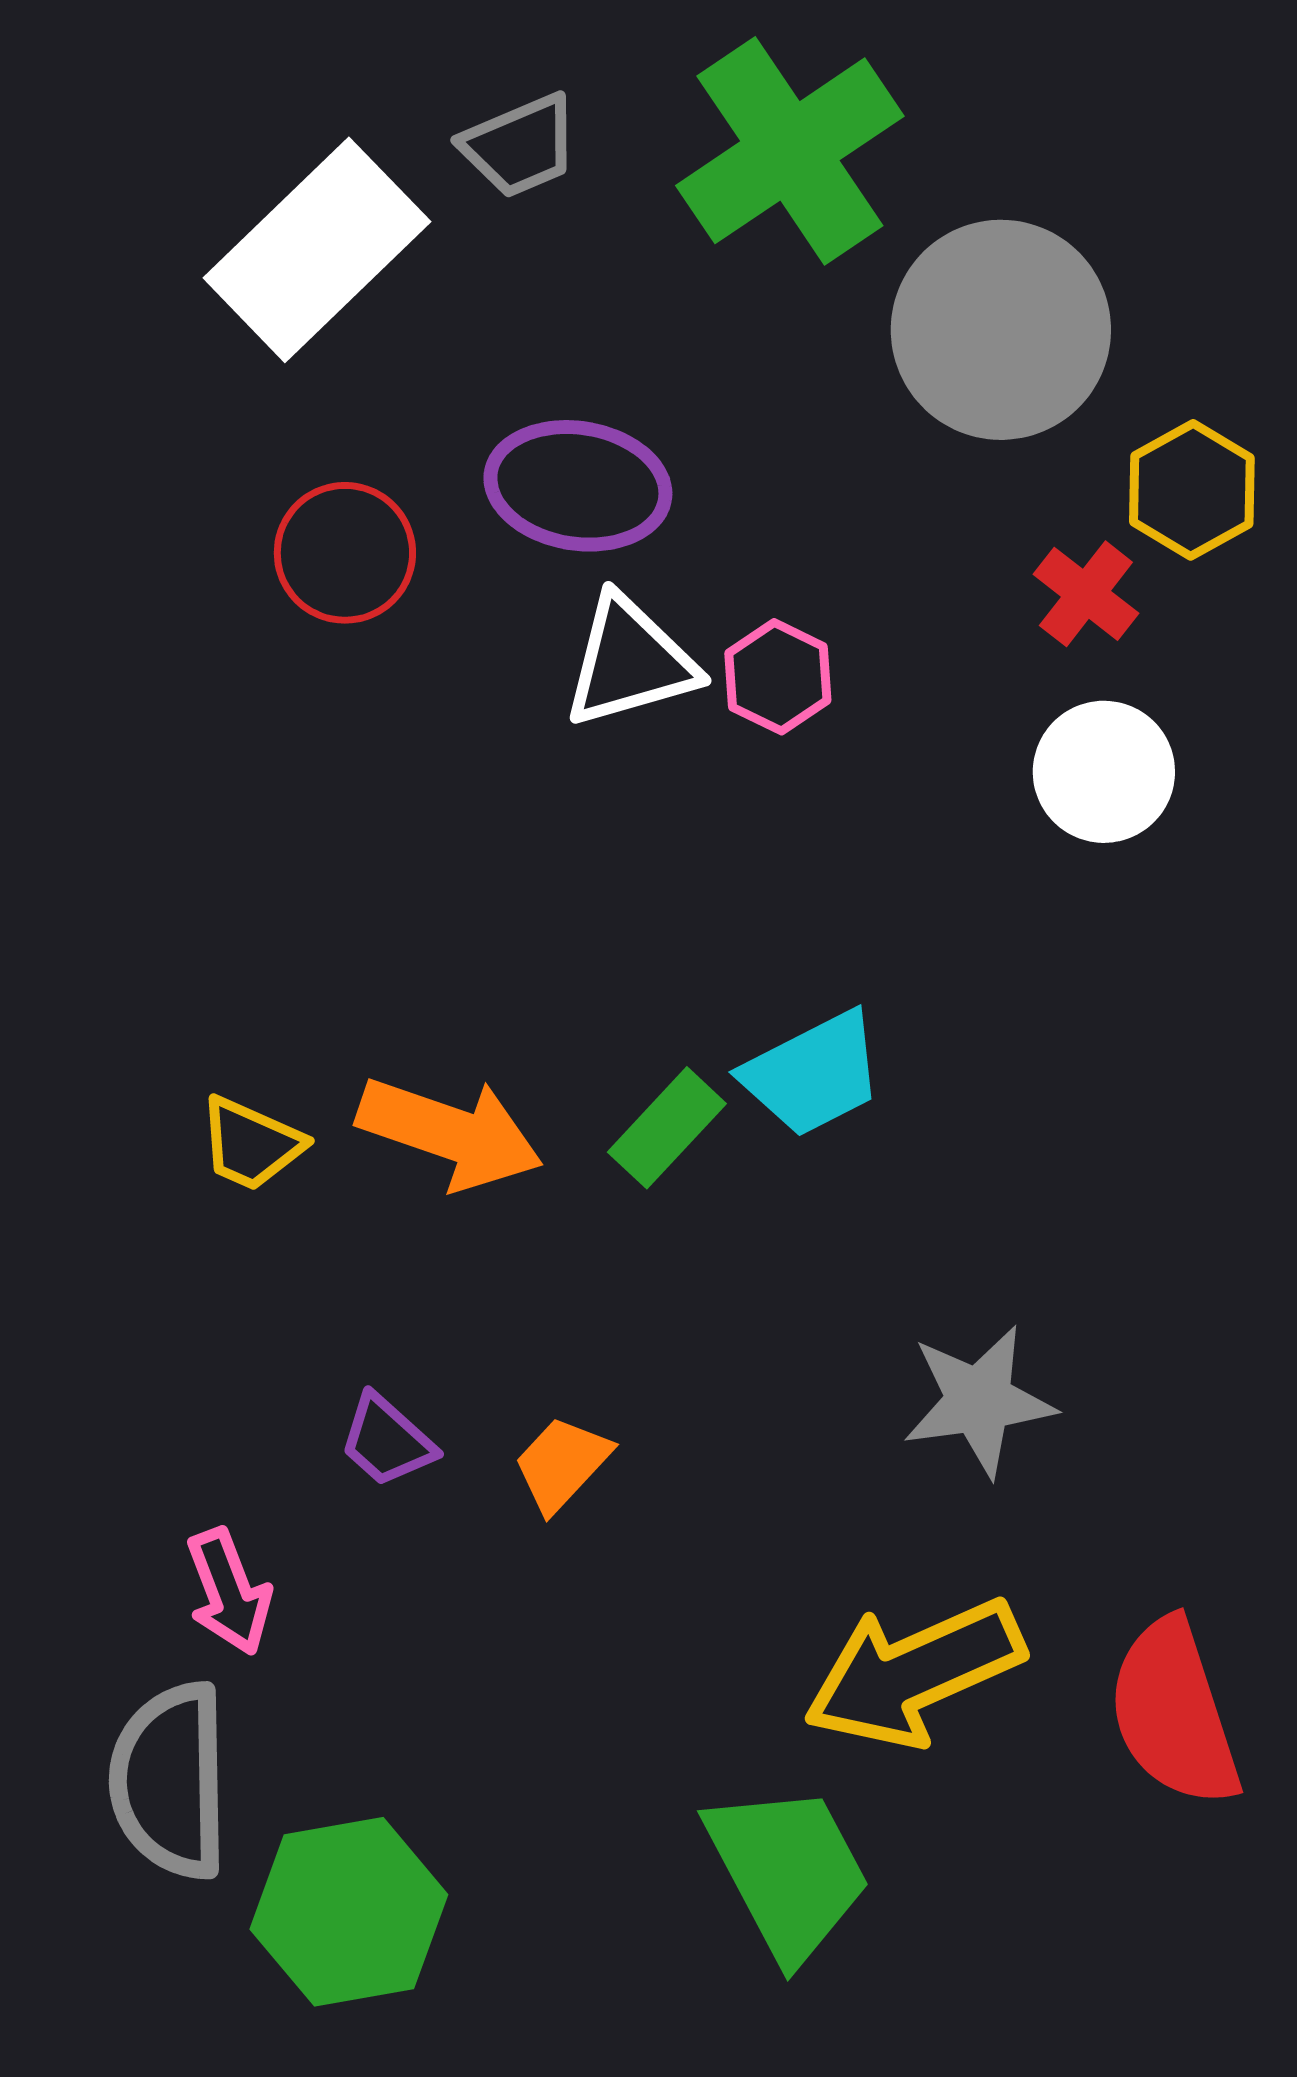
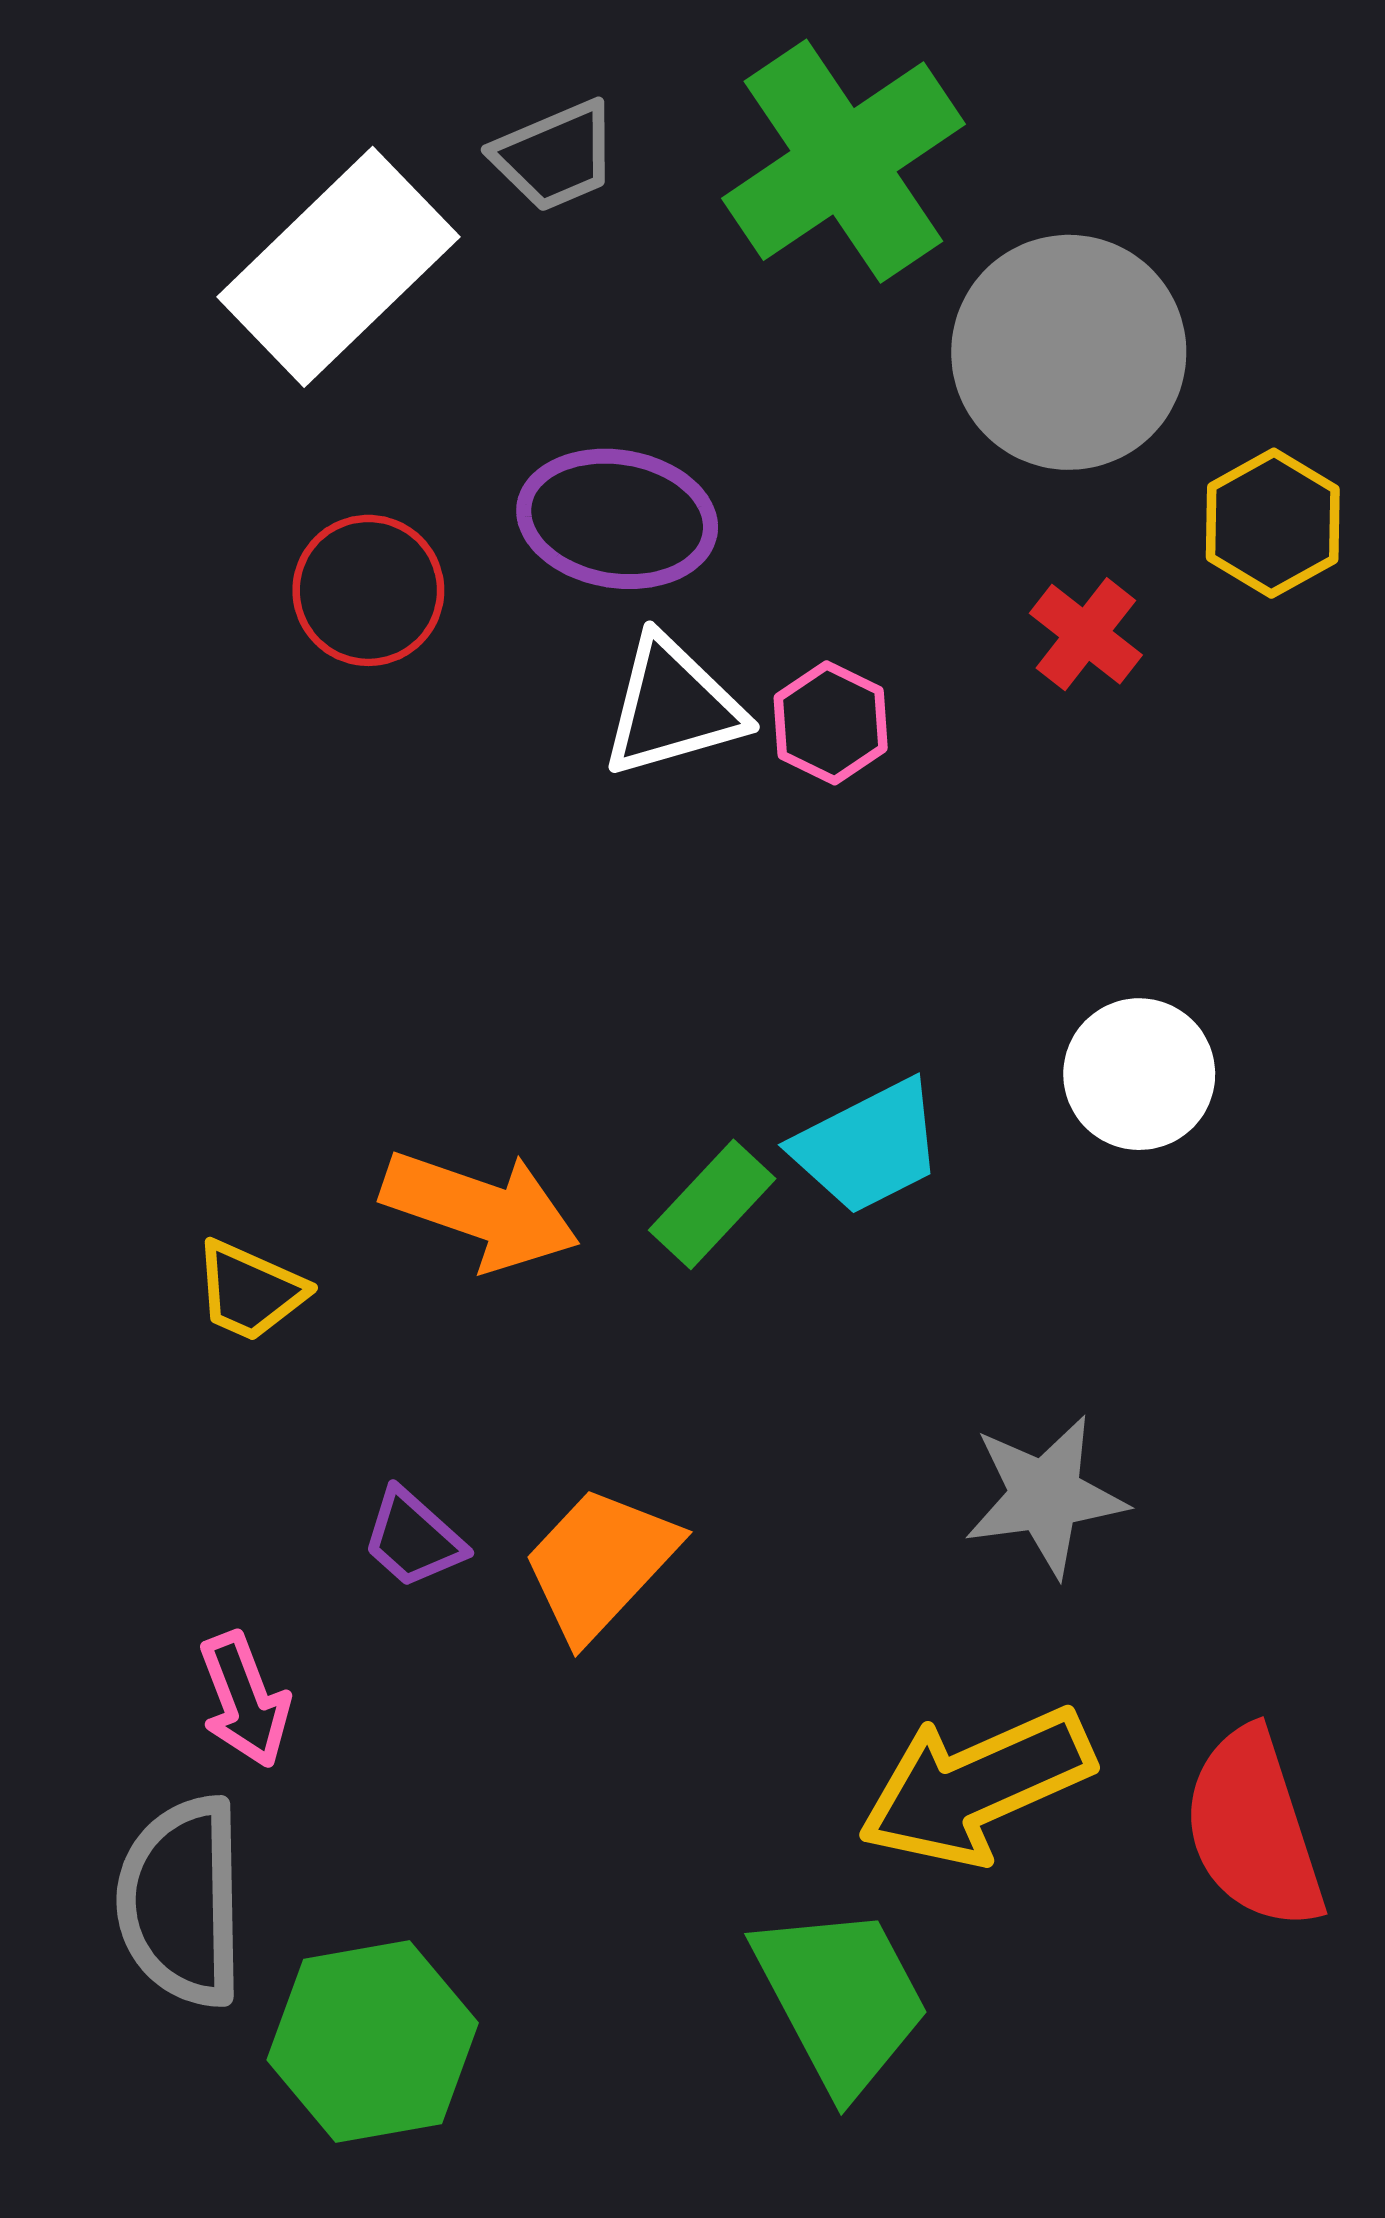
red cross: (1086, 594) -> (1086, 634), moved
white circle: (1104, 772) -> (1139, 1074), moved
yellow trapezoid: (251, 1144) -> (250, 1291), moved
orange trapezoid: (562, 1464) -> (600, 1563), size x1.5

